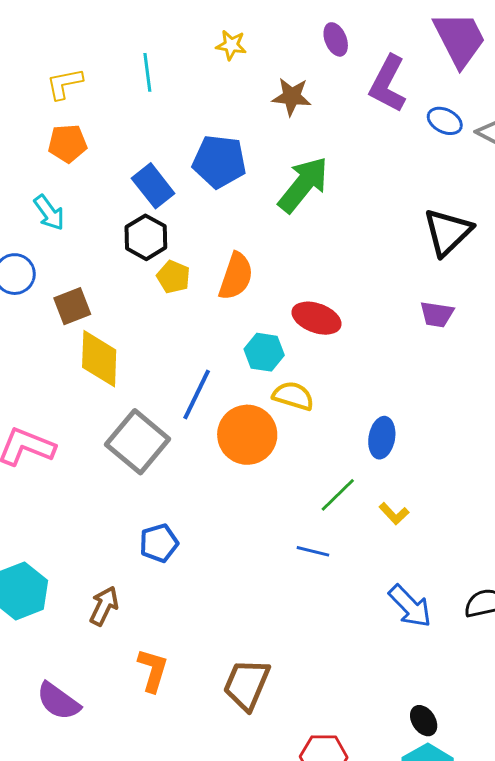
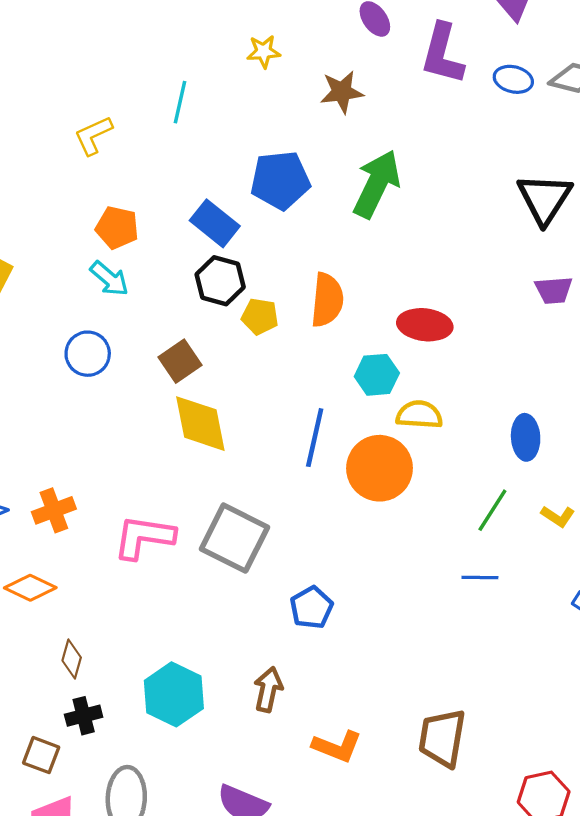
cyan line: (147, 72) -> (180, 102), turned 33
orange pentagon: (67, 143) -> (117, 228), moved, turned 30
brown square: (72, 306) -> (180, 361), moved
gray square: (138, 442) -> (234, 538), moved
orange L-shape: (153, 670) -> (337, 746), turned 108

